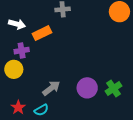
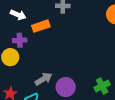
purple circle: (87, 88) -> (66, 87), moved

